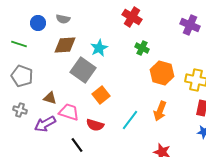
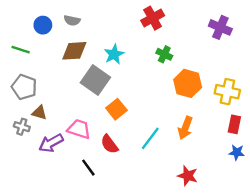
red cross: (132, 17) -> (153, 18), turned 30
brown triangle: (50, 98) -> (39, 113), moved
red semicircle: (95, 125) -> (109, 144), turned 36

